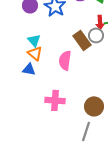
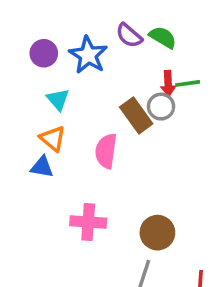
cyan triangle: (34, 40) -> (58, 99), moved

